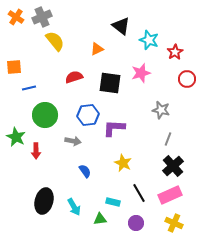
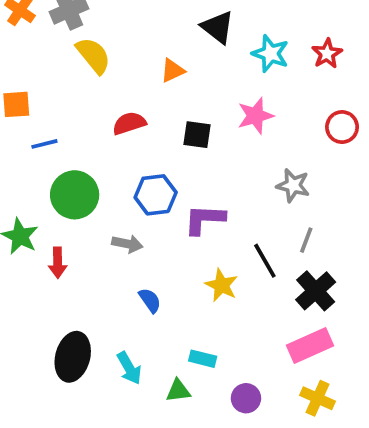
red star: (175, 52) -> (327, 54), moved
black square: (110, 83) -> (197, 135), size x0.7
black line: (139, 193) -> (265, 261), moved

